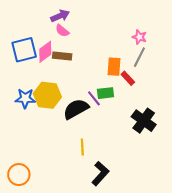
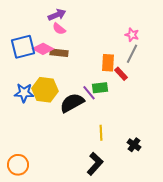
pink diamond: (45, 52) -> (43, 49), turned 65
black cross: (144, 121) -> (134, 145), moved, size x0.6
yellow line: (82, 147) -> (101, 133), moved

